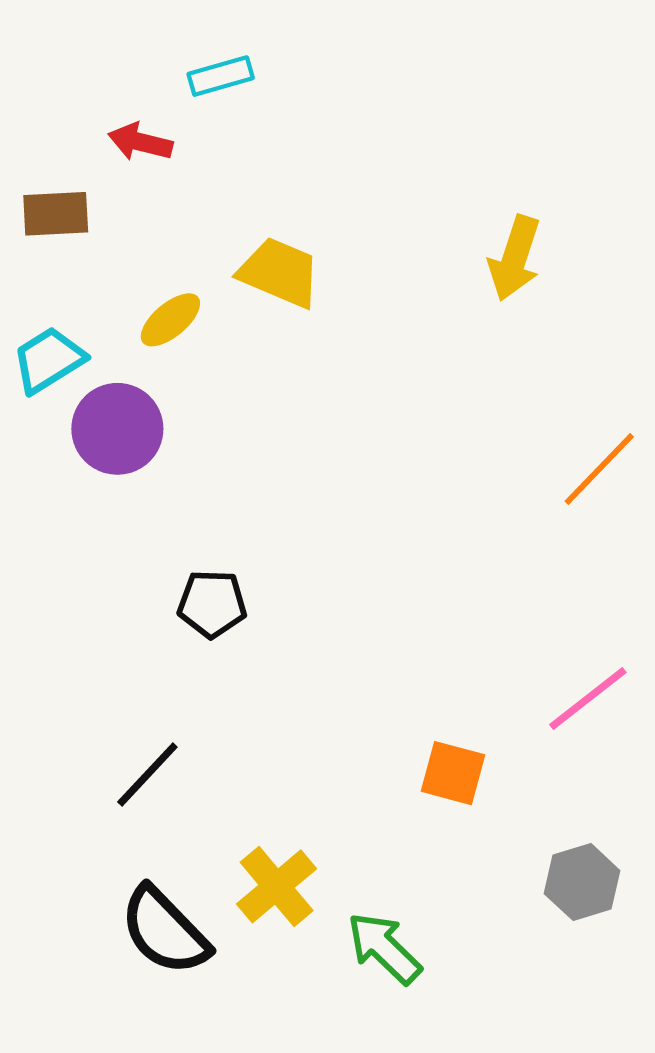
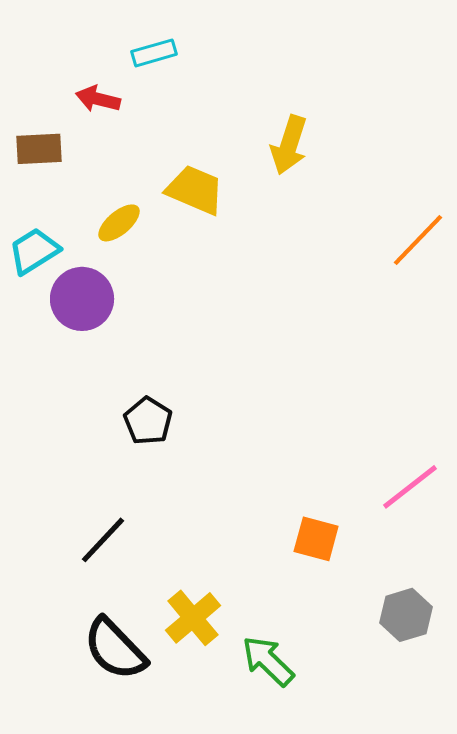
yellow arrow: (515, 258) -> (289, 145), moved
orange line: (599, 469) -> (418, 240), moved
black pentagon: (212, 604) -> (148, 421), turned 30

